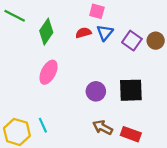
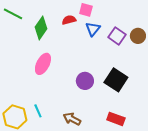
red semicircle: (83, 33) -> (69, 20), moved
black square: (131, 90) -> (116, 80), turned 35
brown arrow: (103, 127) -> (72, 119), moved

